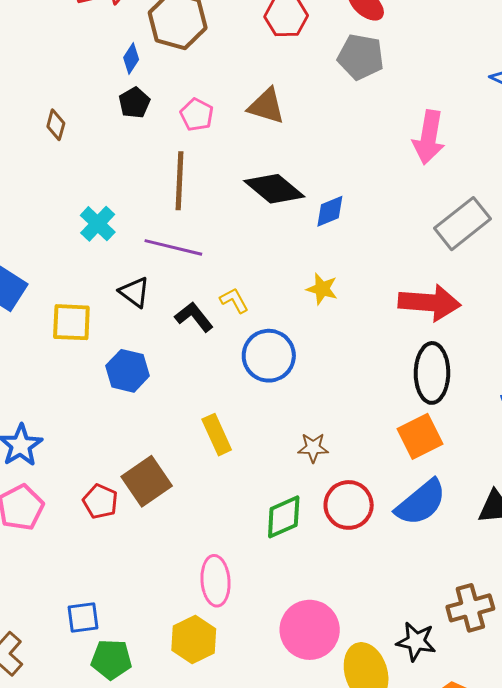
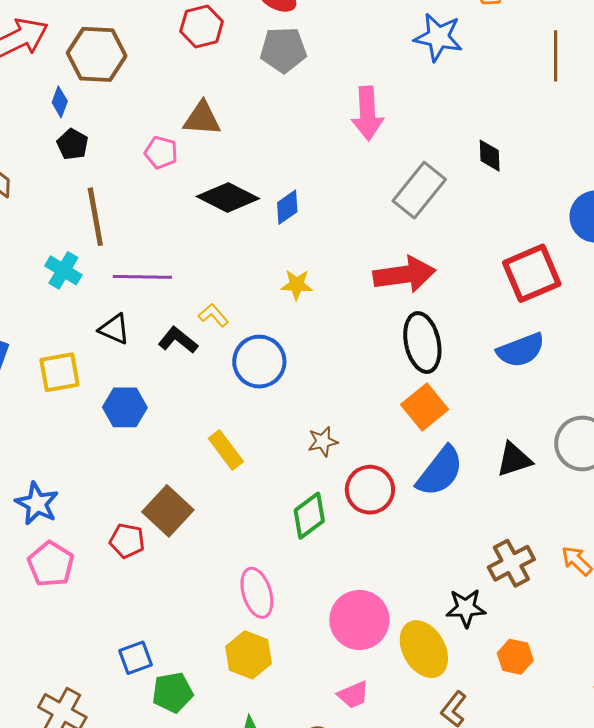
pink pentagon: (197, 115) -> (161, 152), moved
brown line: (180, 181) -> (95, 217), moved

